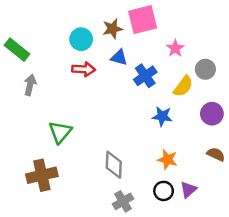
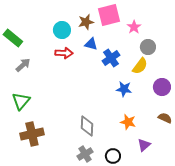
pink star: (175, 48) -> (134, 27), moved
gray circle: (205, 69) -> (148, 47), moved
gray arrow: (30, 85) -> (23, 65), turned 35
green triangle: (60, 132) -> (21, 101), moved
black circle: (164, 191) -> (113, 156), moved
gray cross: (123, 201) -> (85, 154), moved

